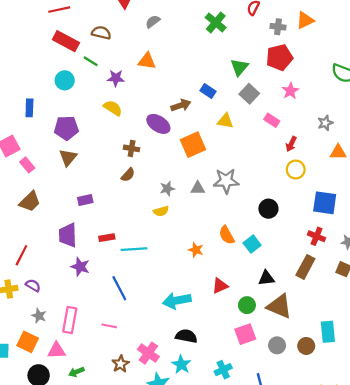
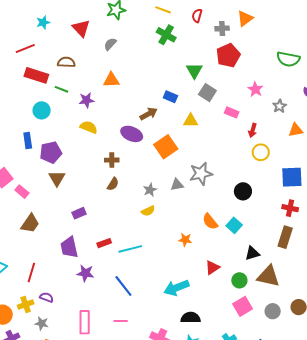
pink star: (290, 91) -> (255, 89), moved
blue rectangle: (29, 108) -> (28, 140), moved
gray star: (39, 316) -> (42, 323), moved

